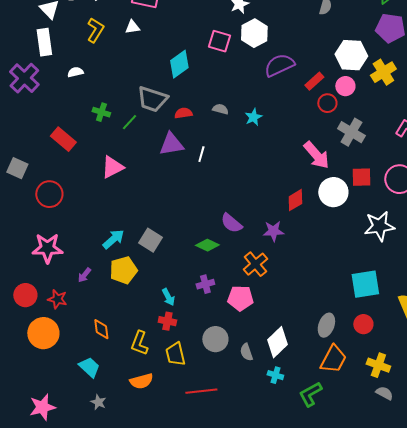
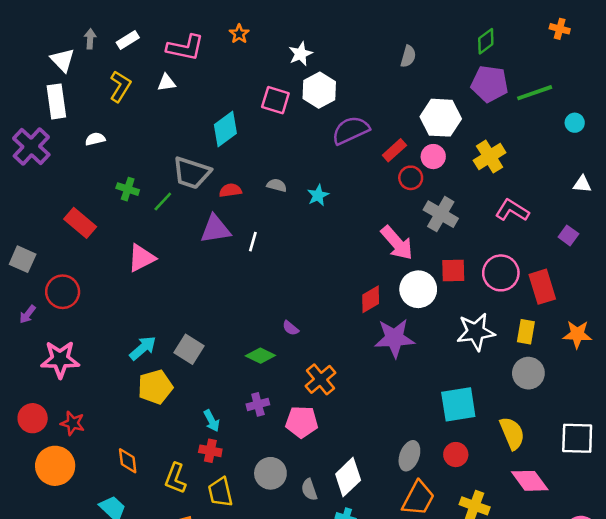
yellow cross: (383, 72) -> (490, 157), moved
purple semicircle: (231, 223) -> (290, 328), size x0.6
purple star: (273, 231) -> (394, 338), moved, size x1.5
purple arrow: (84, 275) -> (28, 314), moved

